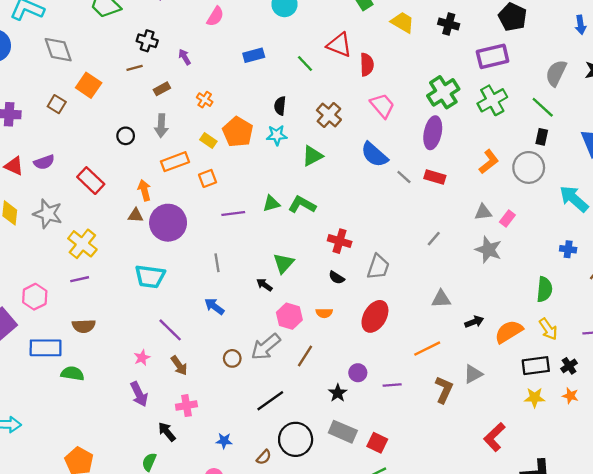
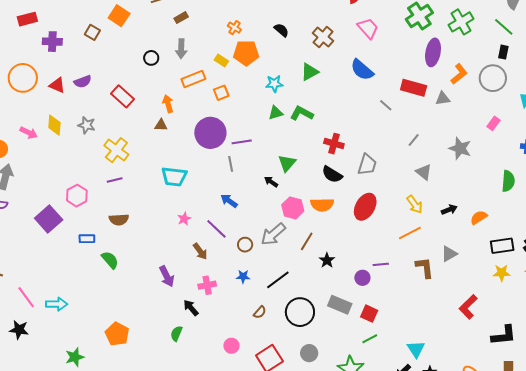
orange cross: (205, 100) -> (234, 28), moved
black semicircle: (280, 106) -> (281, 30), turned 126
orange pentagon: (238, 132) -> (246, 53), turned -30
purple ellipse: (433, 133) -> (433, 52), moved
cyan star: (277, 135) -> (274, 84), moved
gray line: (404, 177) -> (386, 105), moved
red rectangle: (435, 177) -> (414, 88), size x1.4
gray triangle: (483, 212) -> (443, 99), moved
purple line: (233, 213) -> (242, 142), moved
gray star: (48, 214) -> (87, 125), size x0.7
pink rectangle: (507, 219) -> (494, 123), moved
purple circle: (168, 223) -> (210, 133), moved
black semicircle: (337, 278) -> (332, 174), size x1.5
gray triangle: (441, 299) -> (424, 172), moved, turned 42
orange semicircle: (324, 313) -> (322, 205), size x1.6
yellow arrow: (548, 329) -> (415, 204), moved
purple line: (170, 330) -> (216, 229), moved
orange semicircle: (509, 332) -> (479, 217), size x0.7
blue rectangle: (46, 348) -> (87, 239), size x0.6
pink star: (142, 358) -> (184, 219), moved
green semicircle: (72, 373) -> (110, 260), turned 42
purple circle: (358, 373) -> (362, 278), moved
brown L-shape: (444, 390) -> (425, 268), turned -30
black star: (338, 393) -> (327, 260), moved
blue star: (224, 441) -> (243, 277), moved
brown semicircle: (264, 457) -> (260, 312), moved

